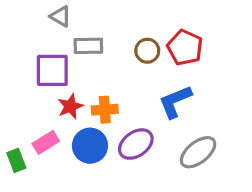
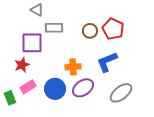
red star: (70, 106) -> (22, 65), moved
orange cross: (105, 110) -> (73, 67), moved

